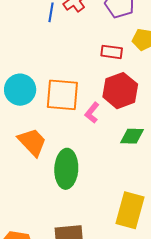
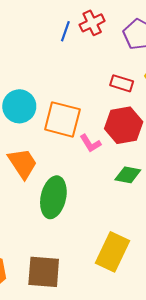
pink L-shape: (92, 113) -> (90, 143), turned -80

